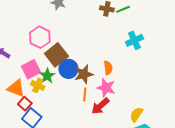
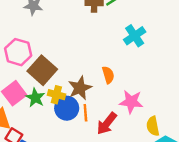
blue circle: (68, 69) -> (67, 108), moved
yellow cross: (38, 85) -> (56, 95), moved
pink star: (106, 88) -> (131, 102), moved
yellow semicircle: (136, 115) -> (153, 126), turned -35

